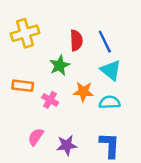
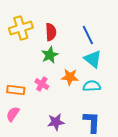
red semicircle: (76, 40) -> (51, 32), moved
orange rectangle: (23, 86) -> (16, 90), moved
pink semicircle: (36, 137) -> (13, 114), moved

